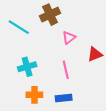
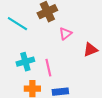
pink line: (66, 70) -> (48, 68), moved

